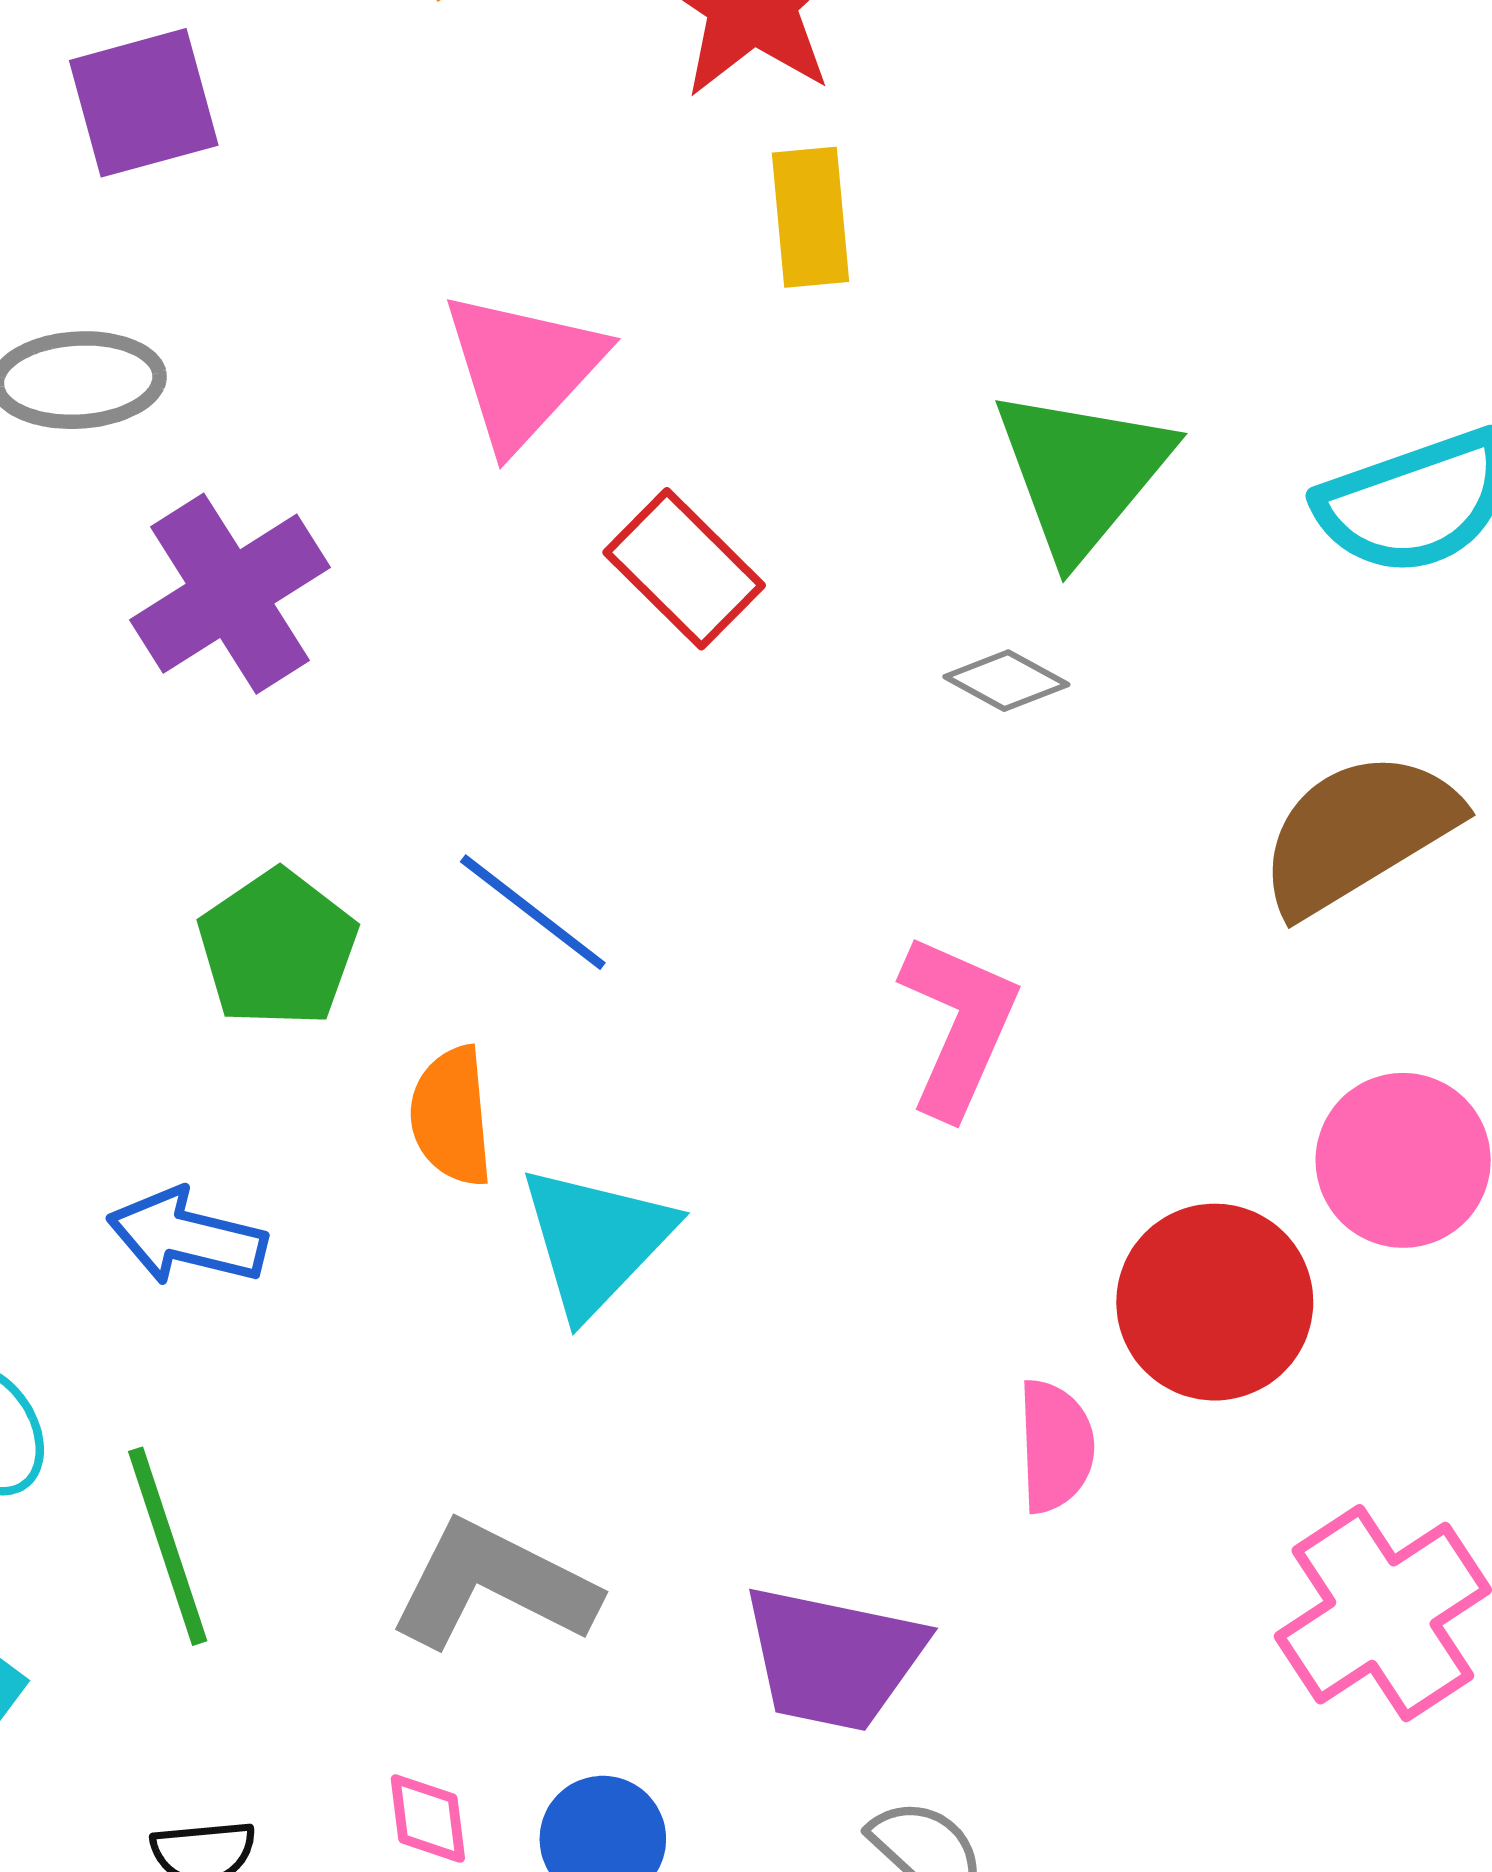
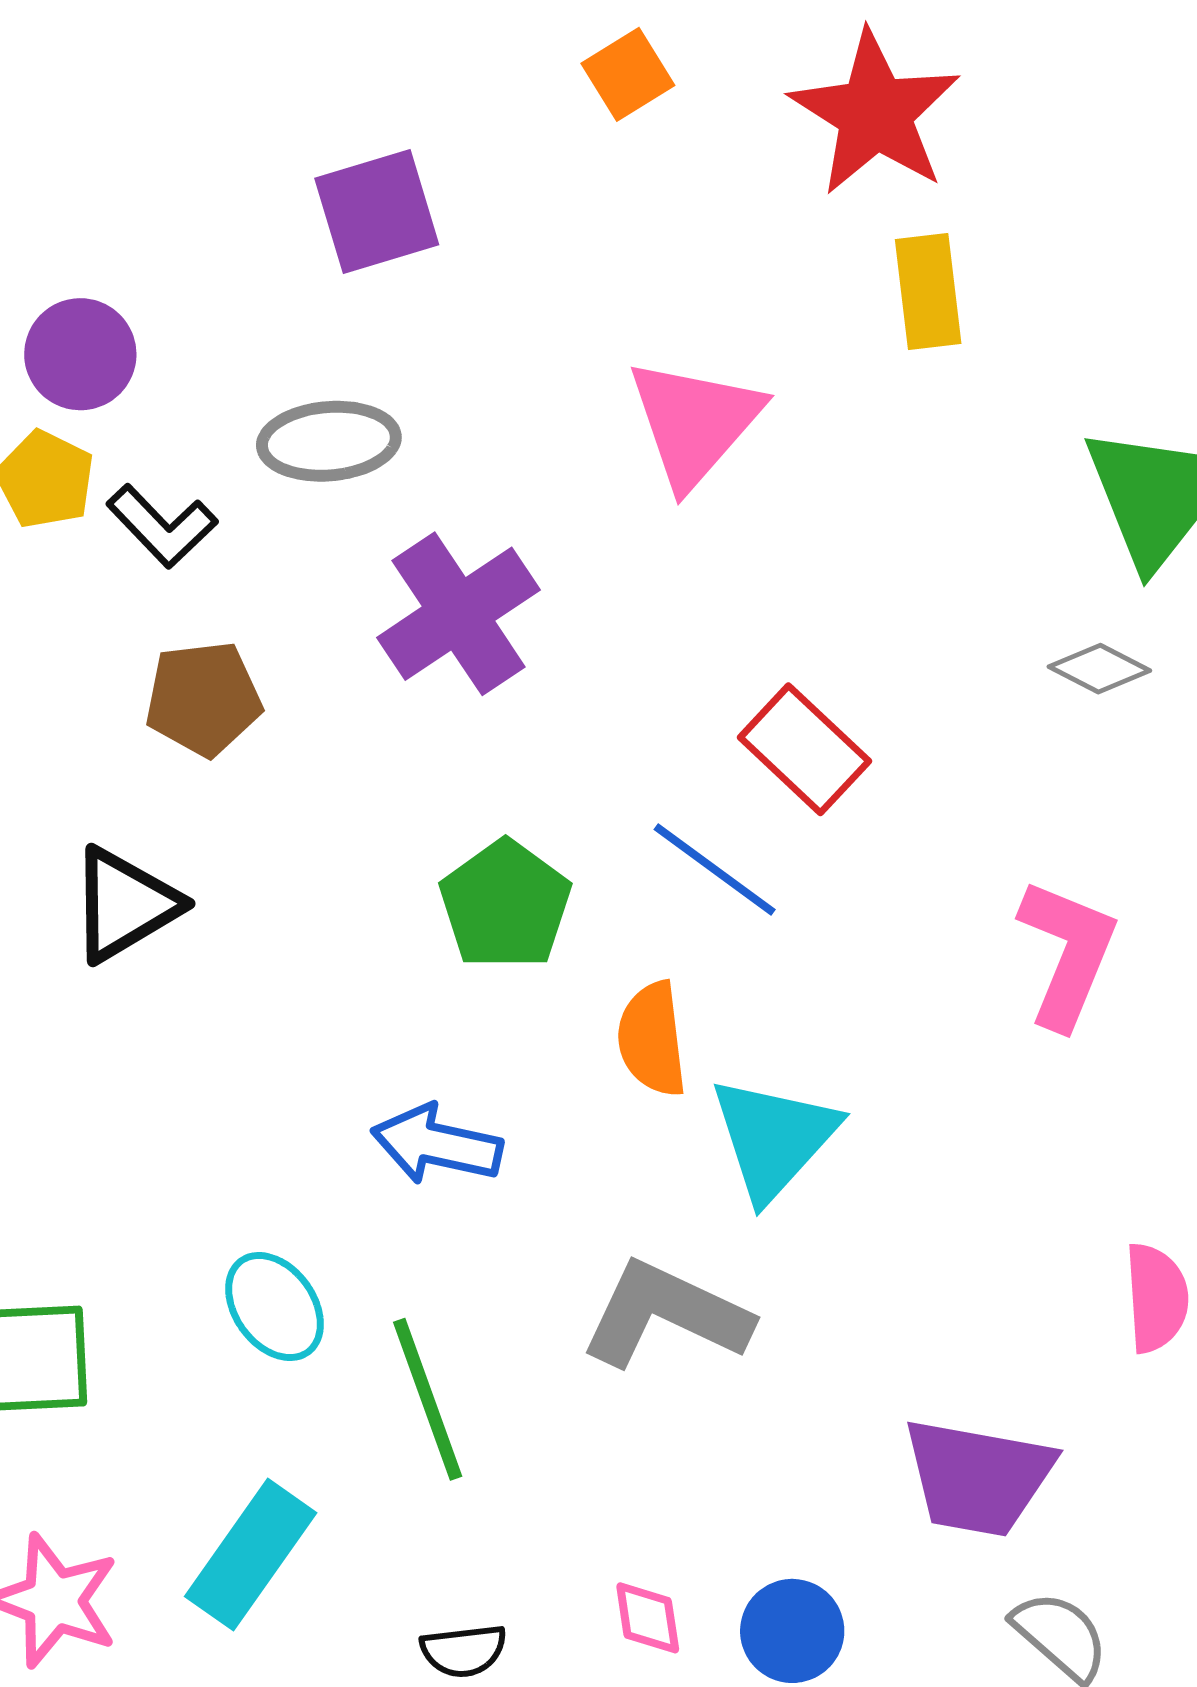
red rectangle: (684, 569) -> (804, 749), moved
gray L-shape: (493, 1585) -> (666, 1314), moved

